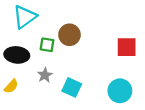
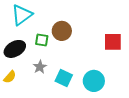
black ellipse: (17, 55) -> (15, 49), turned -35
cyan circle: (120, 91) -> (94, 81), moved

